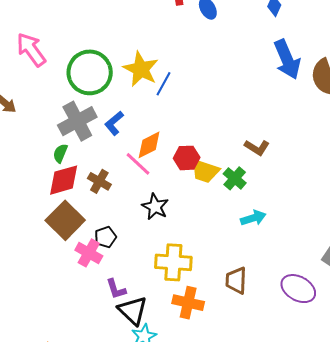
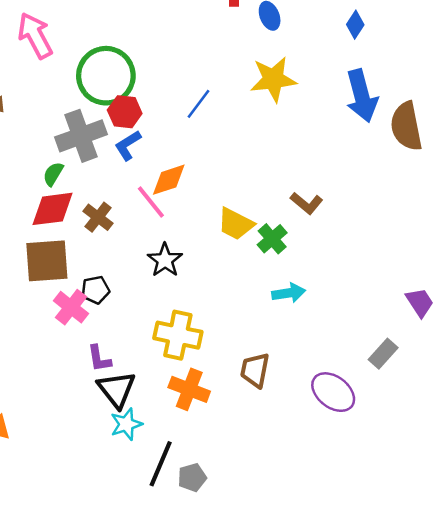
yellow star: (141, 69) -> (273, 79), moved, turned 30
red hexagon: (187, 158) -> (125, 112), moved
brown square: (65, 220) -> (47, 261), turned 33

